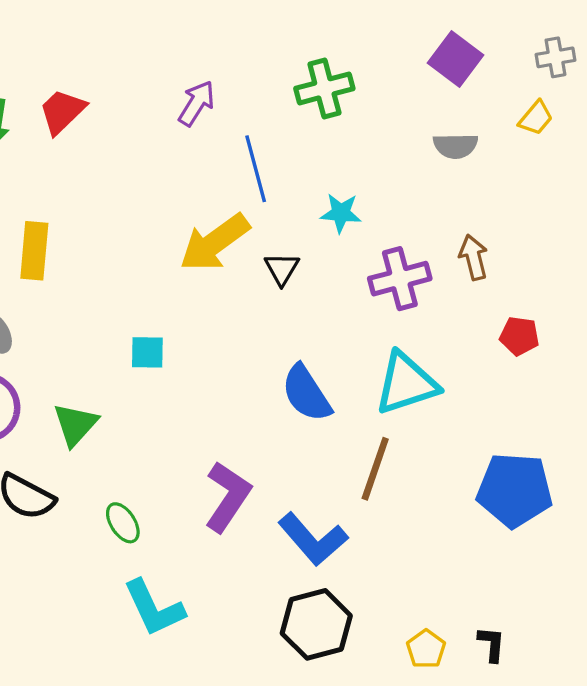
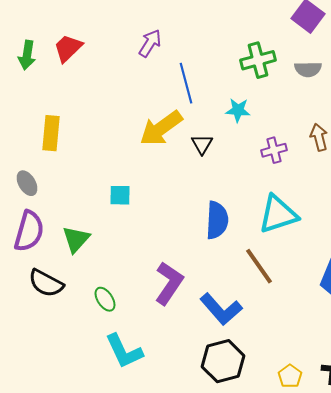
green cross: (324, 88) -> (258, 60), moved
purple cross: (400, 279) -> (274, 150), size x0.7
blue semicircle: (306, 393) -> (217, 220), turned -144
brown line: (375, 469) -> (259, 266), turned -54

